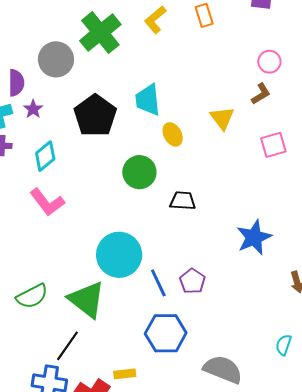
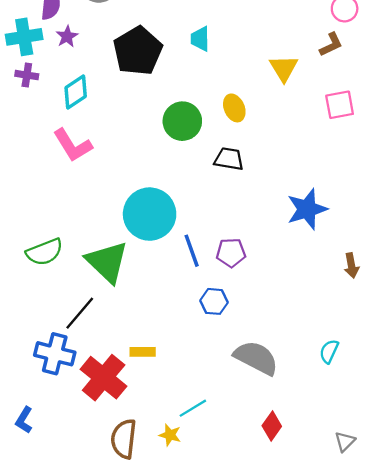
cyan trapezoid: (148, 100) -> (200, 39), size x0.7
yellow ellipse: (173, 134) -> (234, 108), moved
purple pentagon: (192, 281) -> (231, 253), turned 30
blue hexagon: (166, 333) -> (214, 301), moved, size x0.6
cyan semicircle: (284, 345) -> (329, 351), moved

